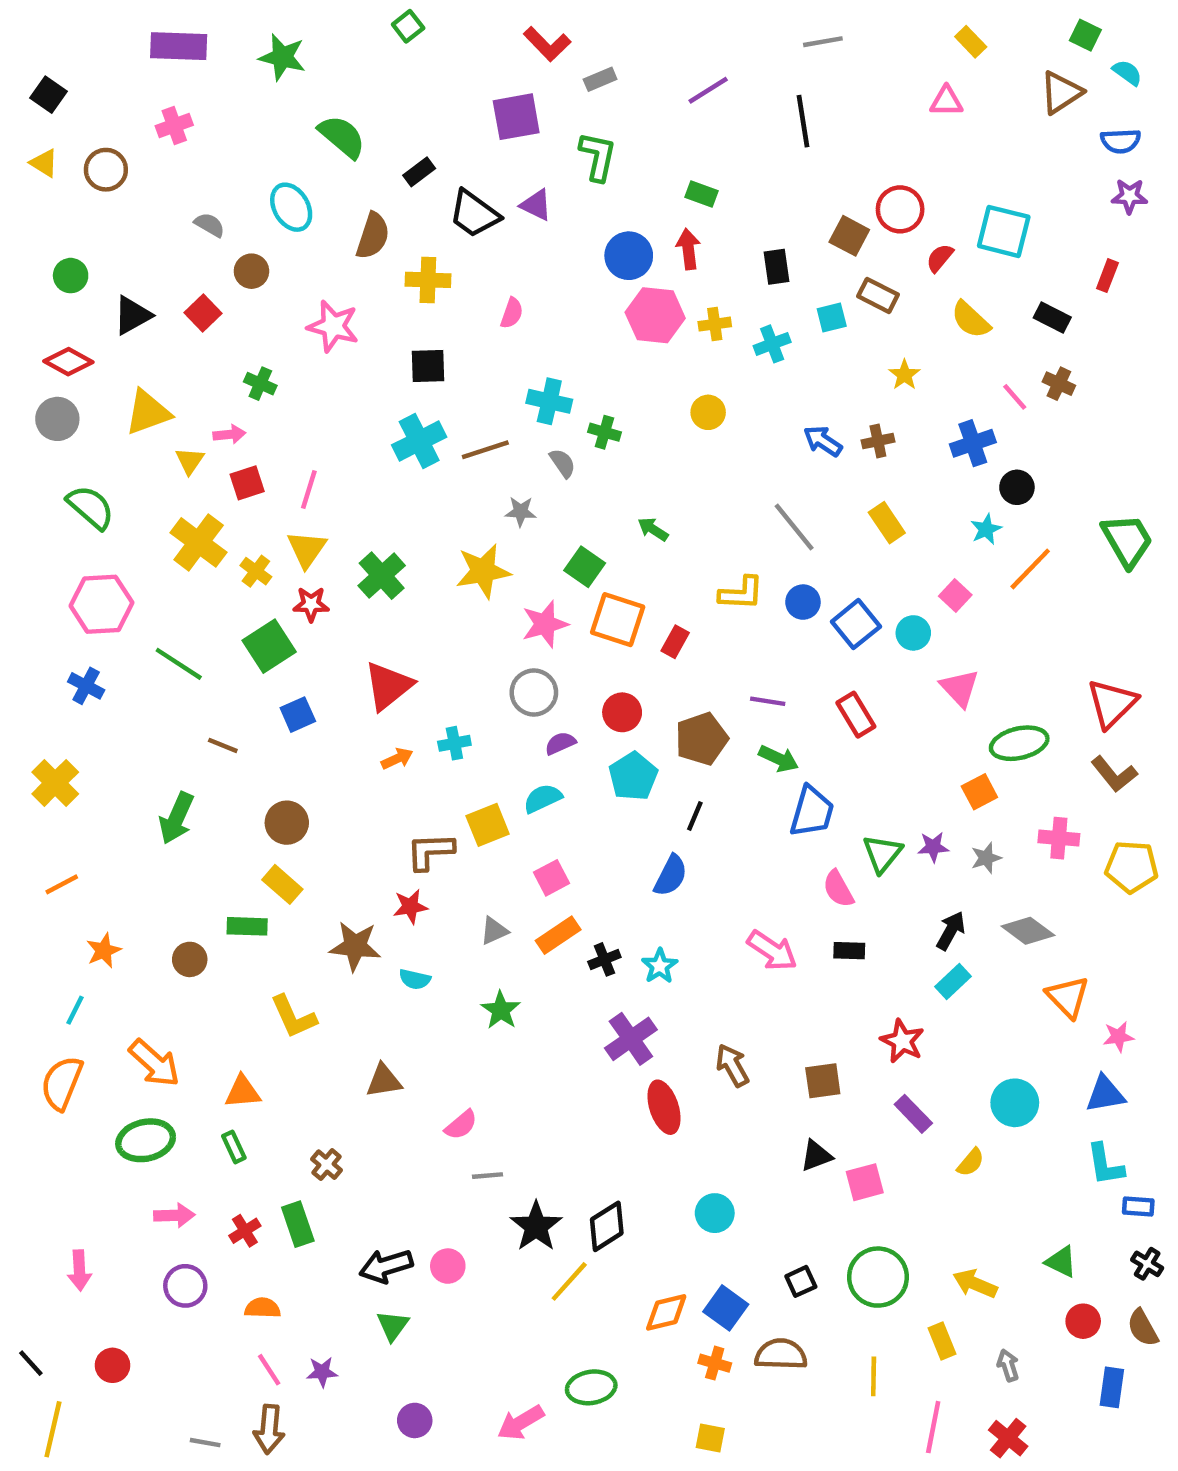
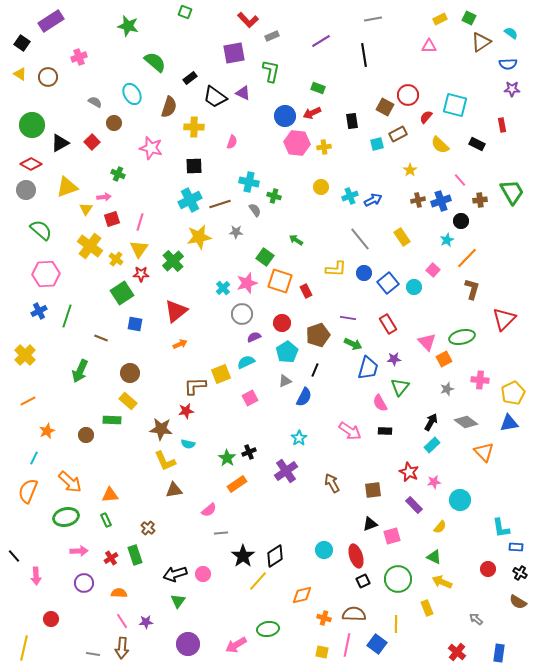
green square: (408, 26) -> (185, 12), turned -32
green square: (1085, 35) -> (469, 18), moved
yellow rectangle: (971, 42) -> (440, 19), turned -72
purple rectangle: (179, 46) -> (51, 21), moved, turned -35
red arrow: (688, 249) -> (312, 113), turned -108
green circle: (71, 276) -> (32, 125), size x1.6
red rectangle: (1107, 276) -> (502, 125), turned -32
brown rectangle: (878, 295) -> (398, 134), turned -54
cyan cross: (772, 344) -> (350, 196), moved
brown cross: (1059, 384) -> (480, 200), moved, turned -32
blue arrow: (823, 441) -> (373, 200), turned 120
brown cross: (878, 441) -> (418, 200), moved
green trapezoid: (1127, 540) -> (512, 192), moved
yellow star: (483, 571) -> (199, 237), moved
red rectangle: (675, 642) -> (306, 291), turned -56
green line: (179, 664) -> (67, 316), moved, turned 75
blue cross: (86, 686) -> (39, 311), turned 35
pink triangle: (960, 688) -> (427, 342), moved
blue square: (298, 715) -> (135, 324), turned 35
cyan cross: (454, 743) -> (223, 288), moved, turned -32
brown L-shape: (1114, 774) -> (472, 289), moved, turned -125
purple star: (933, 847) -> (394, 359), moved
yellow pentagon: (1132, 867) -> (513, 393), turned -30
gray triangle: (494, 931) -> (285, 381), moved
orange rectangle: (558, 935) -> (237, 484), moved
black cross: (604, 959) -> (249, 452), moved
yellow L-shape: (293, 1017) -> (165, 461), moved
pink star: (1118, 1037) -> (434, 482), moved
blue triangle: (1105, 1094) -> (509, 423), moved
red ellipse: (664, 1107) -> (356, 556), moved
green triangle: (1061, 1262) -> (434, 557), moved
blue square: (726, 1308) -> (377, 644), moved
red circle: (1083, 1321) -> (488, 569), moved
brown semicircle: (1143, 1328) -> (518, 602), turned -30
black line: (31, 1363) -> (14, 556), moved
gray arrow: (1008, 1365) -> (476, 619), moved, turned -32
blue rectangle: (1112, 1387) -> (499, 653), moved
purple circle: (415, 1420) -> (188, 644), size x1.5
pink line: (933, 1427) -> (347, 645), moved

